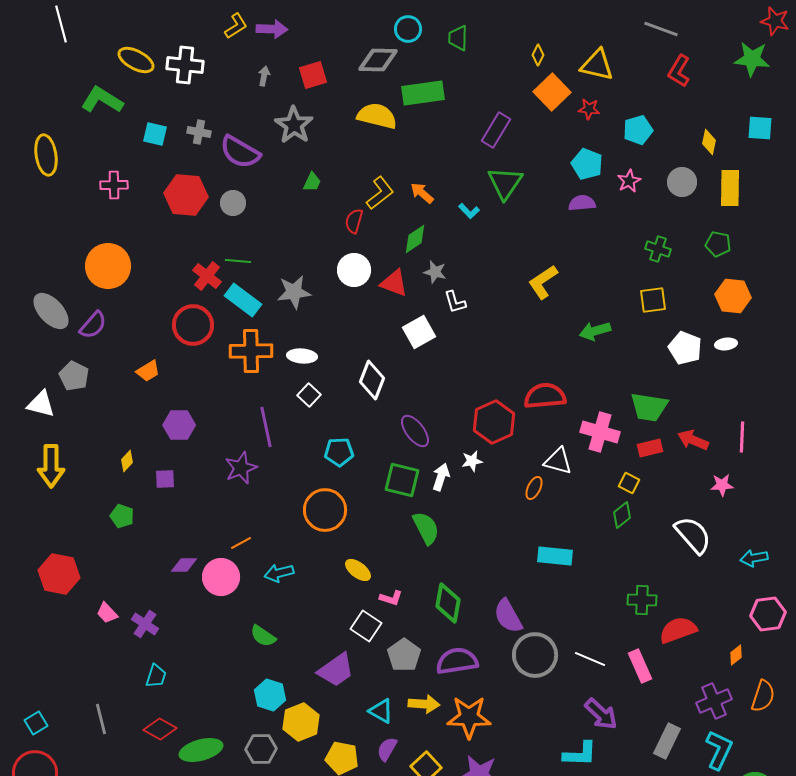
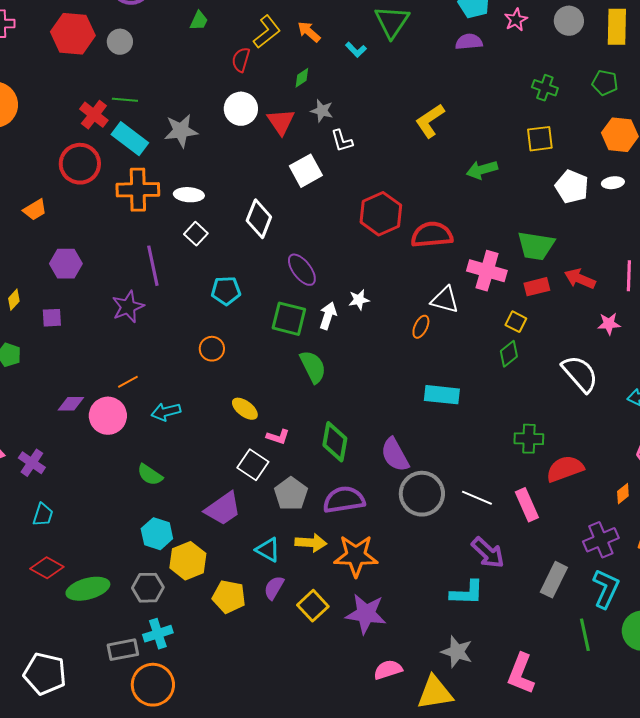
green diamond: (415, 239) -> (302, 78), size x0.7
red triangle: (394, 283) -> (281, 122), turned 36
red hexagon: (494, 422) -> (381, 214), moved
orange circle: (325, 510) -> (212, 349), size x0.6

